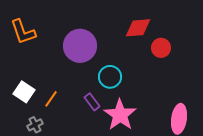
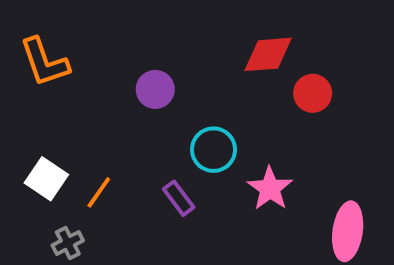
purple circle: (80, 46) -> (155, 89), size x0.6
pink star: (120, 115) -> (270, 189), moved, size x0.7

